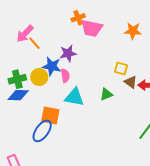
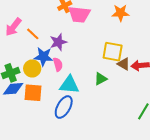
orange line: (34, 43) -> (33, 34), moved
yellow square: (121, 69) -> (113, 52), size x1.5
orange square: (50, 115) -> (33, 93), moved
blue ellipse: (42, 131) -> (64, 107), moved

